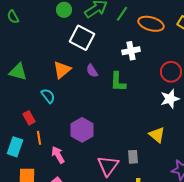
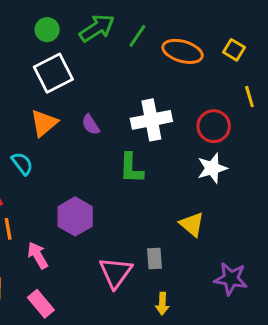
white square: (82, 38) -> (53, 73), moved, turned 35
white cross: (131, 51) -> (151, 120), moved, size x1.4
green L-shape: (118, 82) -> (131, 168), moved

